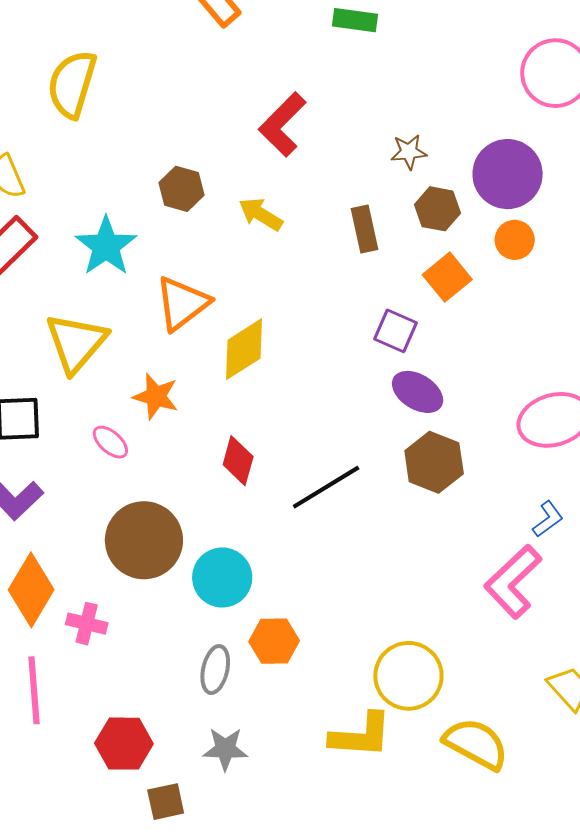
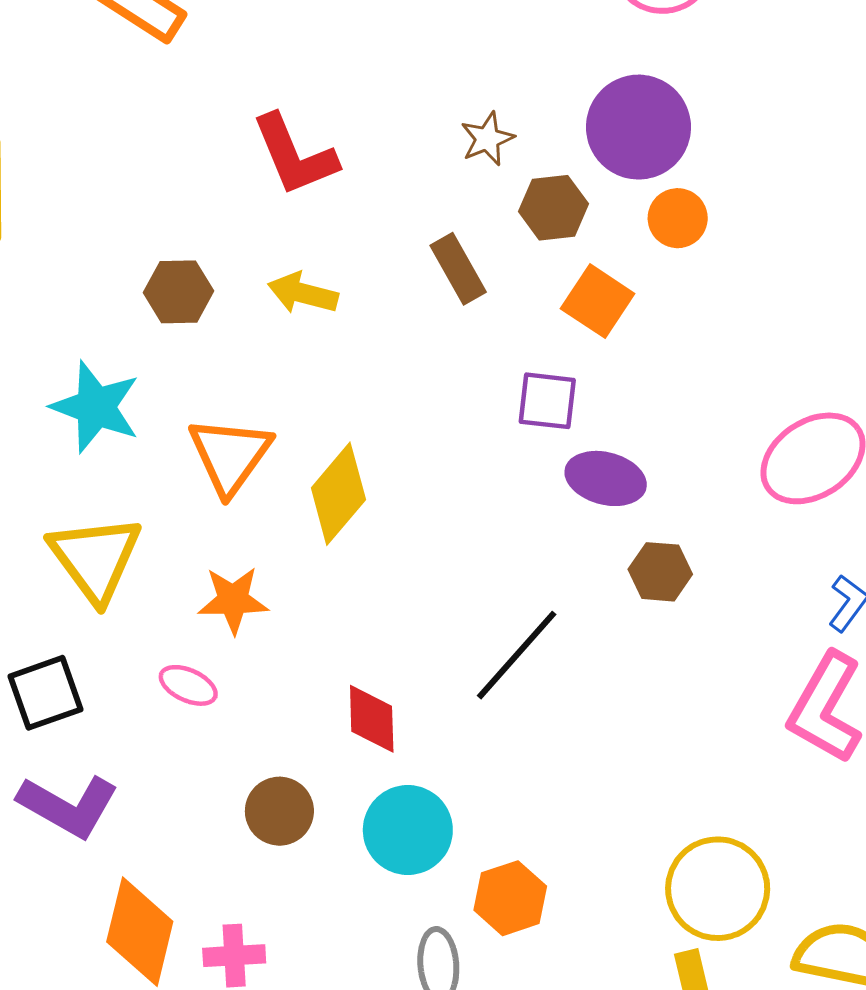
red L-shape: (282, 124) -> (295, 155), turned -50
red diamond: (238, 461) -> (372, 719), moved
brown hexagon: (434, 462) -> (660, 572), size x0.7
brown circle: (144, 540) -> (279, 811), size x0.6

